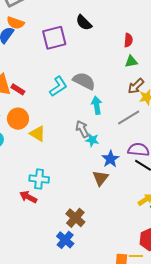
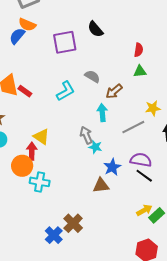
gray semicircle: (84, 81) -> (92, 76), moved, size x0.7
brown arrow: (136, 86) -> (114, 91), moved
orange circle: (18, 119) -> (22, 166), moved
brown triangle: (100, 178) -> (101, 185), turned 42
red arrow: (28, 197) -> (32, 151), moved, turned 60
blue cross: (65, 240) -> (54, 235), moved

